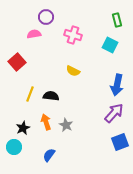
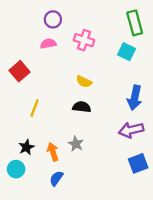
green rectangle: (117, 20) -> (135, 23), size x1.5
pink semicircle: (34, 34) -> (48, 44), moved
black semicircle: (51, 96) -> (82, 107), moved
purple arrow: (114, 113) -> (131, 130), turned -145
orange arrow: (46, 122) -> (53, 152), moved

